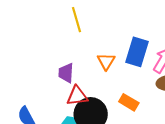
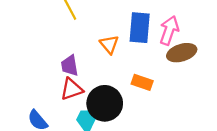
red triangle: (77, 96) -> (72, 89), moved

